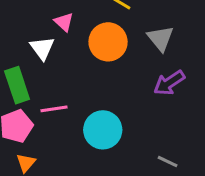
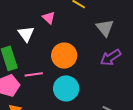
pink triangle: (64, 22) -> (49, 18), moved
orange circle: (108, 42) -> (64, 56), moved

